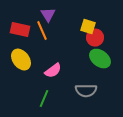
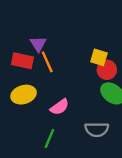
purple triangle: (48, 15) -> (38, 44), moved
yellow ellipse: (21, 60) -> (24, 95), turned -70

